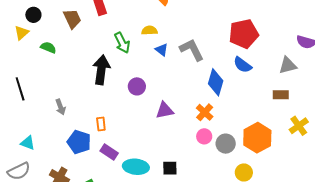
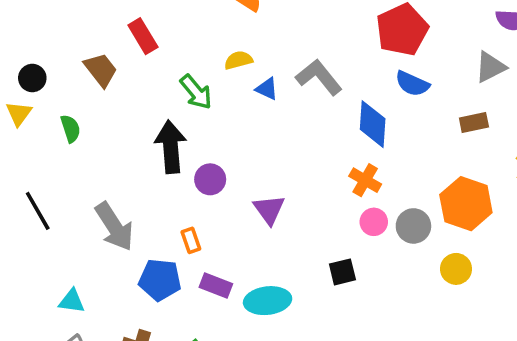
green semicircle: (48, 47) -> (70, 129), turned 63
purple circle: (137, 86) -> (210, 179), moved
brown rectangle: (281, 95) -> (474, 122), moved
gray arrow: (60, 107) -> (114, 227), size x1.8
purple triangle: (165, 110) -> (269, 210), moved, turned -42
black square: (170, 168) -> (342, 272), moved

